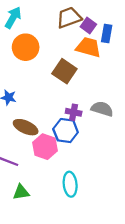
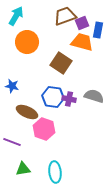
purple square: (88, 26) -> (82, 23), turned 32
blue hexagon: (66, 131) -> (53, 97), moved
cyan ellipse: (70, 184) -> (55, 172), moved

